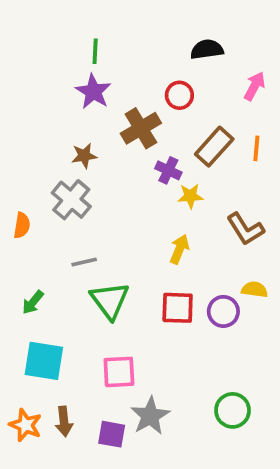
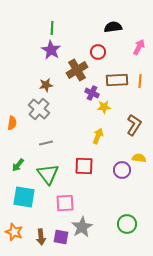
brown rectangle: (214, 147) -> (117, 80), turned 45
brown L-shape: (245, 229) -> (134, 125), turned -115
green triangle: (110, 300) -> (48, 174), moved
red square: (178, 308) -> (84, 166), moved
brown arrow: (64, 421) -> (41, 237), moved

